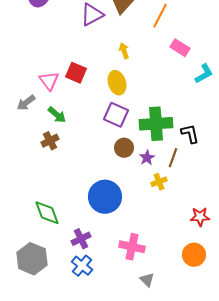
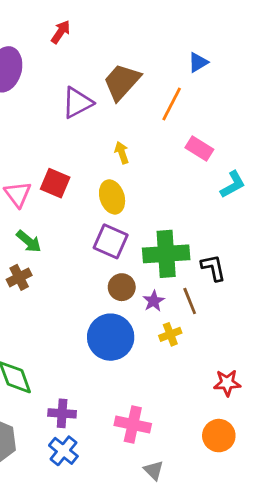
brown line: (173, 158) -> (190, 301), turned -42
blue circle: (105, 197) -> (111, 337), moved
purple cross: (81, 239) -> (62, 413), turned 30

